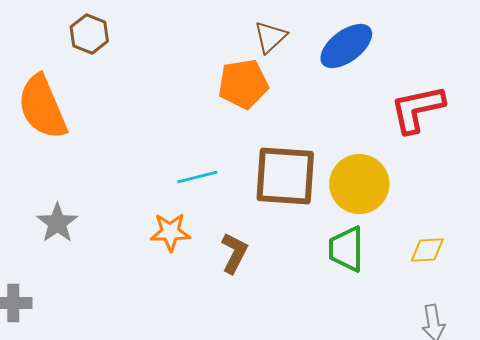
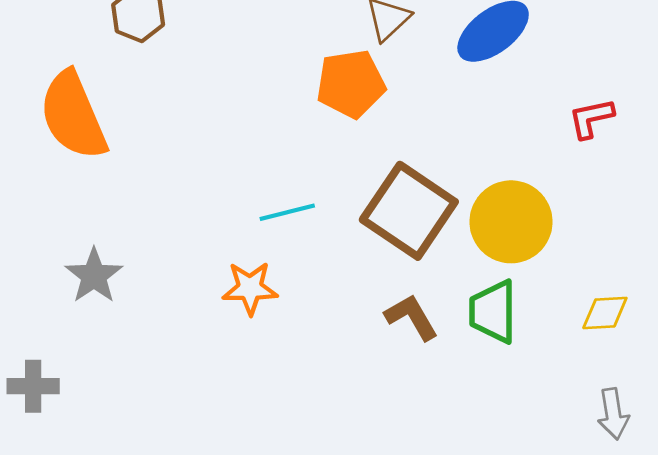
red L-shape: (417, 109) -> (591, 118), size x0.6
brown square: (285, 176) -> (409, 211), turned 30
brown L-shape: (234, 253) -> (412, 317), moved, turned -57

